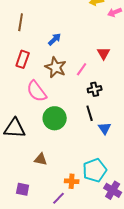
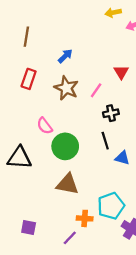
pink semicircle: (37, 91) -> (45, 126), moved, size x0.7
blue triangle: (105, 128) -> (122, 158), turned -40
brown triangle: (41, 159) -> (67, 184), moved, size x1.5

